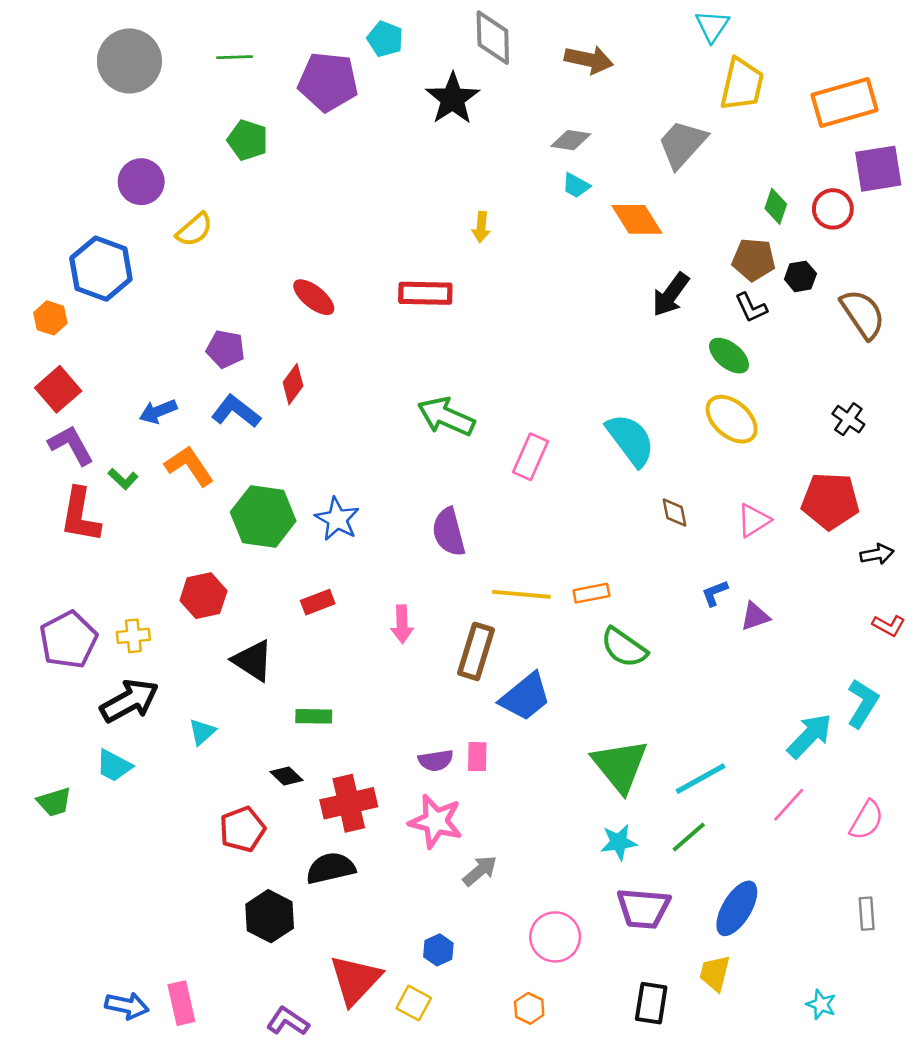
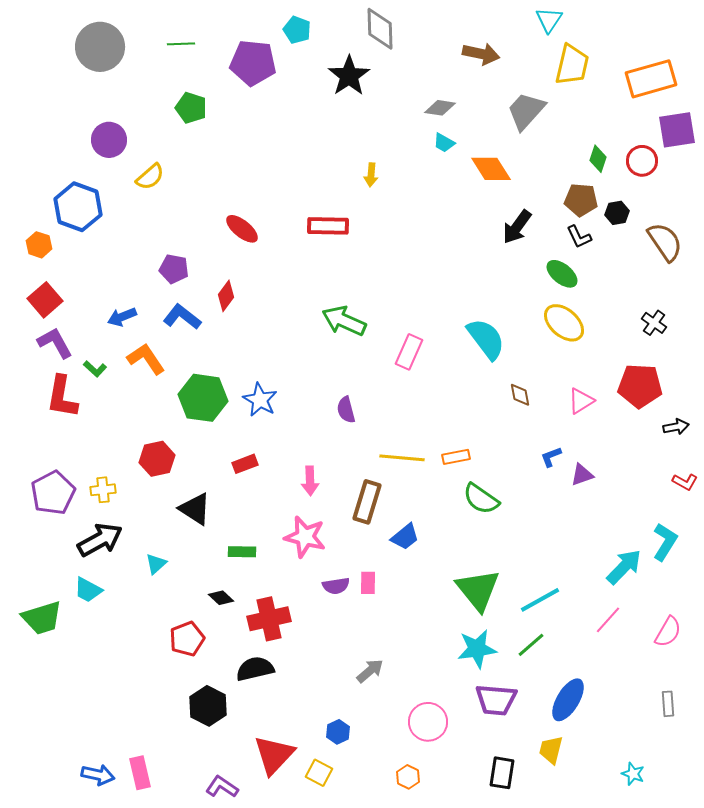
brown arrow: (589, 60) -> (481, 54), moved
purple semicircle: (449, 532) -> (346, 410), size x0.7
blue trapezoid: (525, 697) -> (405, 537), size x0.7
green trapezoid: (54, 802) -> (42, 618), size x1.5
pink star: (436, 821) -> (305, 537), moved
cyan star: (619, 842) -> (477, 649), size x1.4

